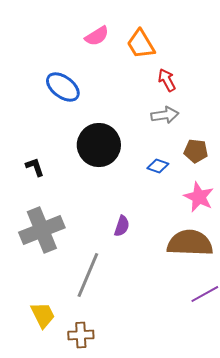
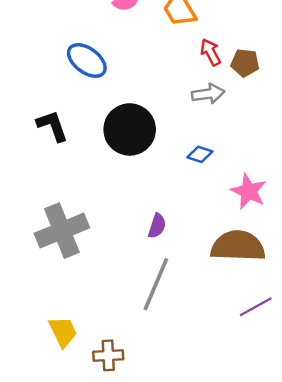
brown pentagon: (196, 151) -> (245, 63), moved
black L-shape: (35, 167) -> (52, 126), moved, size x1.4
gray line: (88, 275) -> (156, 284), moved

